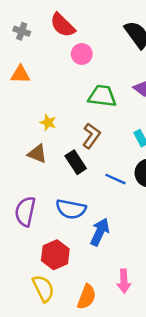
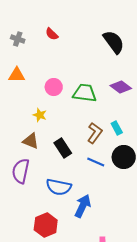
red semicircle: (63, 25) -> (52, 34), size x0.6
pink circle: (82, 54) -> (54, 87), moved
brown L-shape: (91, 136) -> (95, 133), moved
purple semicircle: (25, 211) -> (21, 171), moved

